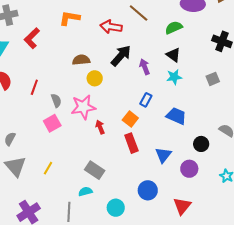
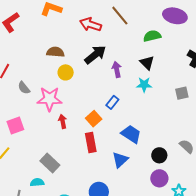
gray semicircle: (56, 101) -> (24, 88), turned 152
blue trapezoid: (176, 116) -> (131, 134), moved
pink square: (52, 123) -> (15, 125), moved
purple circle: (189, 169) -> (159, 178), moved

